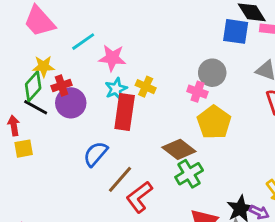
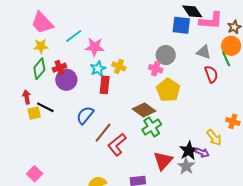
yellow star: (43, 66) -> (41, 46), moved
black line: (36, 107) -> (45, 107), moved
red rectangle: (125, 112) -> (105, 85), size x0.7

